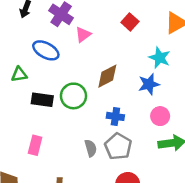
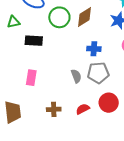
green circle: (73, 96) -> (59, 17), moved
gray pentagon: (118, 146) -> (98, 73), turned -30

